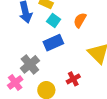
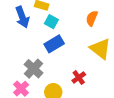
orange semicircle: (80, 20) -> (92, 18), moved

